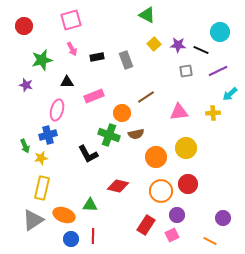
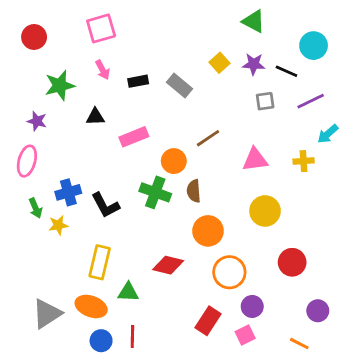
green triangle: (147, 15) -> (254, 21), moved
gray rectangle: (126, 60) -> (179, 85), turned -30
pink ellipse: (57, 110) -> (27, 161), moved
brown semicircle: (136, 134) -> (194, 191), turned 98
black L-shape: (88, 154) -> (105, 205), moved
orange circle: (156, 157) -> (208, 231), moved
red circle: (188, 184) -> (292, 262), moved
yellow rectangle: (42, 188) -> (100, 262), moved

